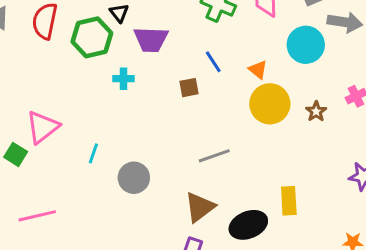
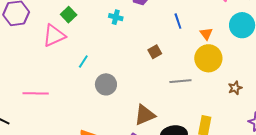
brown square: (189, 88) -> (155, 52), moved, turned -32
brown star: (316, 111) -> (235, 88), moved
green square: (16, 154) -> (69, 15), moved
gray line: (214, 156) -> (180, 81), moved

